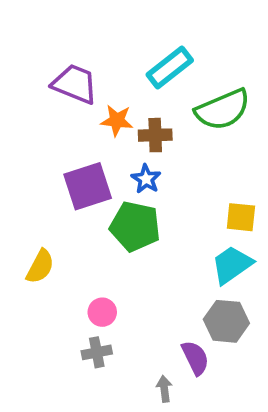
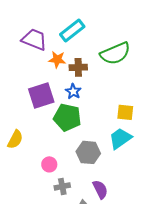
cyan rectangle: (170, 68) -> (72, 30), moved
gray hexagon: (226, 321) -> (88, 152), moved
gray cross: (97, 352) -> (62, 186), moved

